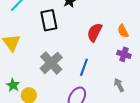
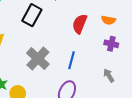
black rectangle: (49, 20) -> (32, 15), turned 45
orange semicircle: (123, 31) -> (108, 20), turned -48

